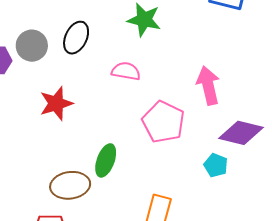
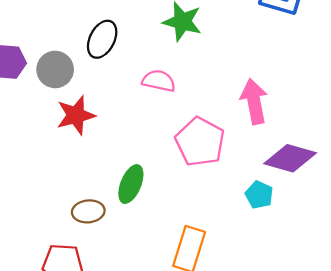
gray circle: (32, 46) -> (55, 69), moved
brown ellipse: (70, 185) -> (88, 211), size x0.7

